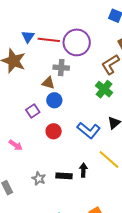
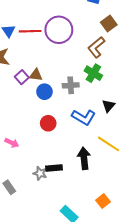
gray cross: (61, 68) -> (71, 85), moved
purple square: (33, 111) -> (22, 77), moved
black arrow: (83, 170) -> (84, 158), size x1.5
black rectangle: (64, 176) -> (54, 168), moved

